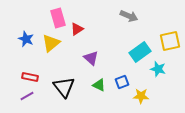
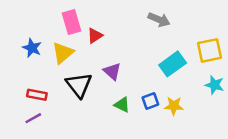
cyan star: (158, 69) -> (214, 85), moved
black triangle: (64, 87) -> (79, 85), moved
yellow star: (141, 96) -> (174, 106), moved

